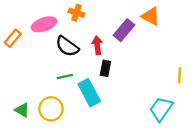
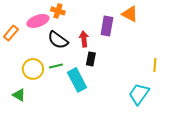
orange cross: (76, 13) -> (58, 11), moved
purple rectangle: (124, 30) -> (107, 26), turned -30
yellow circle: (51, 109) -> (33, 69), moved

